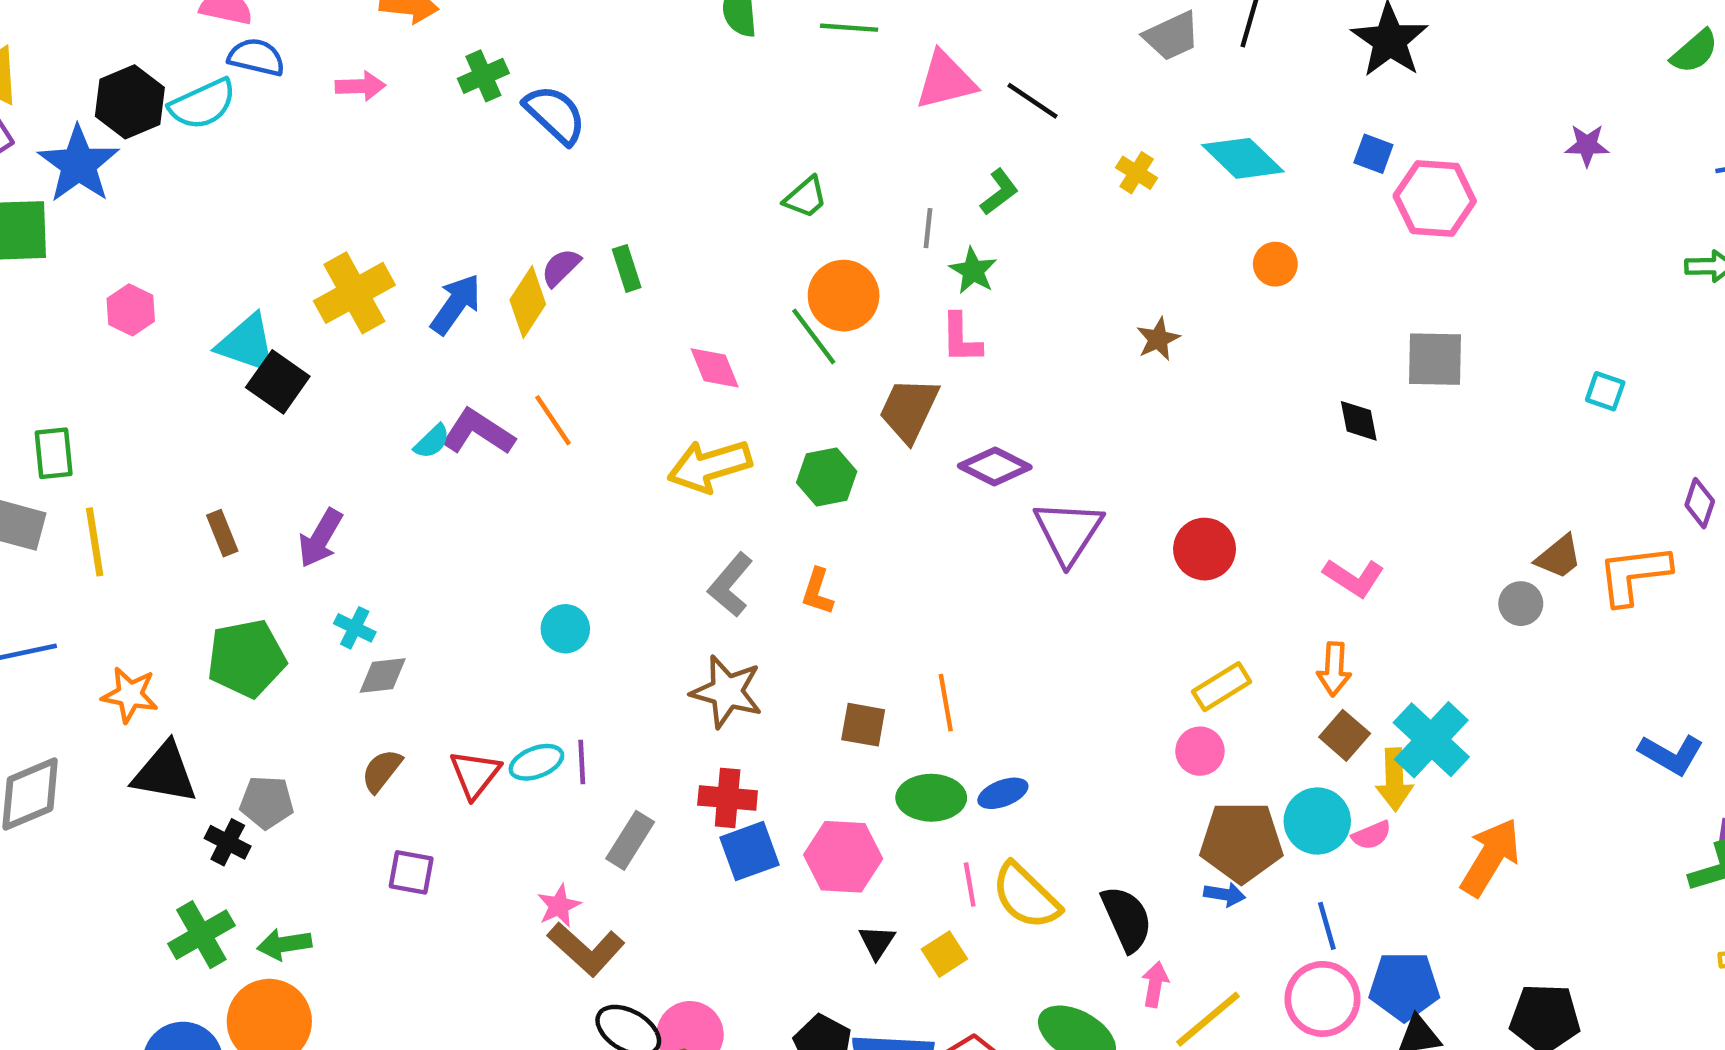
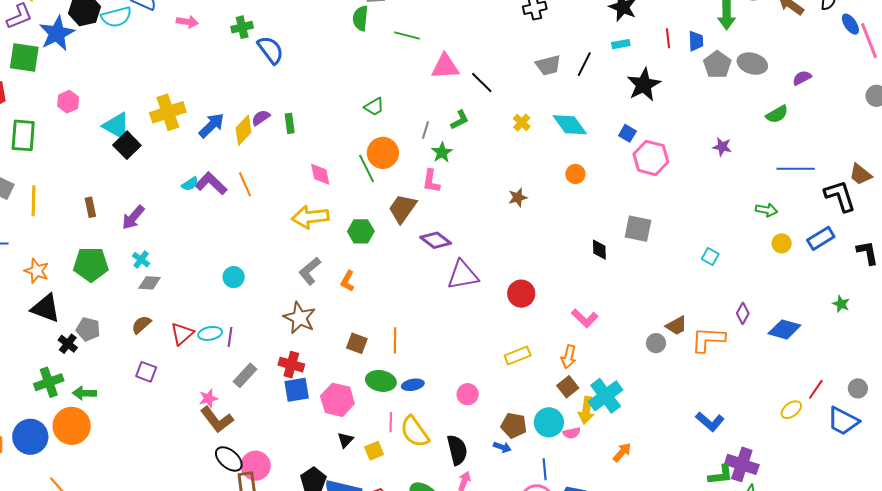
green rectangle: (54, 453) -> (23, 135), moved, size x1.4
purple triangle: (1068, 532) -> (463, 275), turned 36
pink circle: (1200, 751) -> (468, 394), moved
brown pentagon: (1241, 842) -> (514, 425), size x0.7
orange arrow: (1490, 857) -> (622, 452), size x0.6

